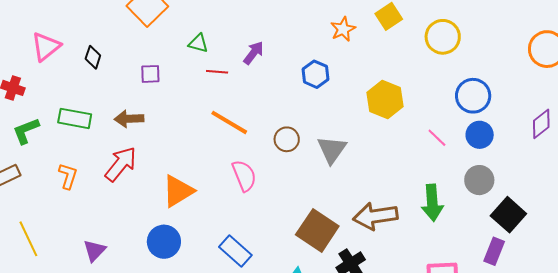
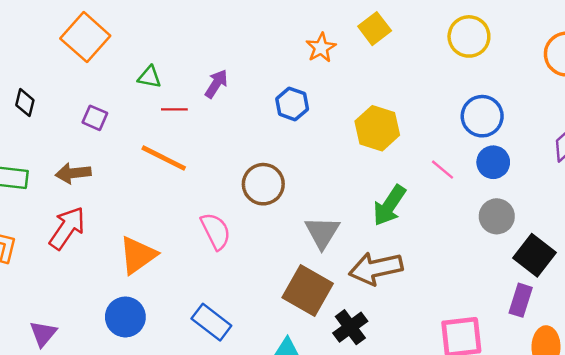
yellow circle: (443, 37) -> (469, 36), moved
purple square: (150, 74) -> (95, 118), turned 30
orange line: (229, 122) -> (164, 158), moved
brown circle: (287, 139) -> (263, 184), size x1.4
gray triangle: (332, 150) -> (322, 232), moved
green arrow: (432, 203) -> (389, 205), moved, turned 42

